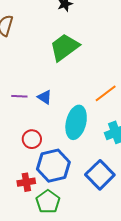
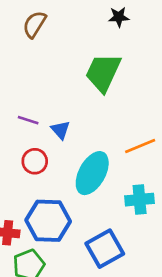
green trapezoid: (64, 47) -> (103, 73), turned -44
red circle: (32, 139) -> (35, 161), moved

